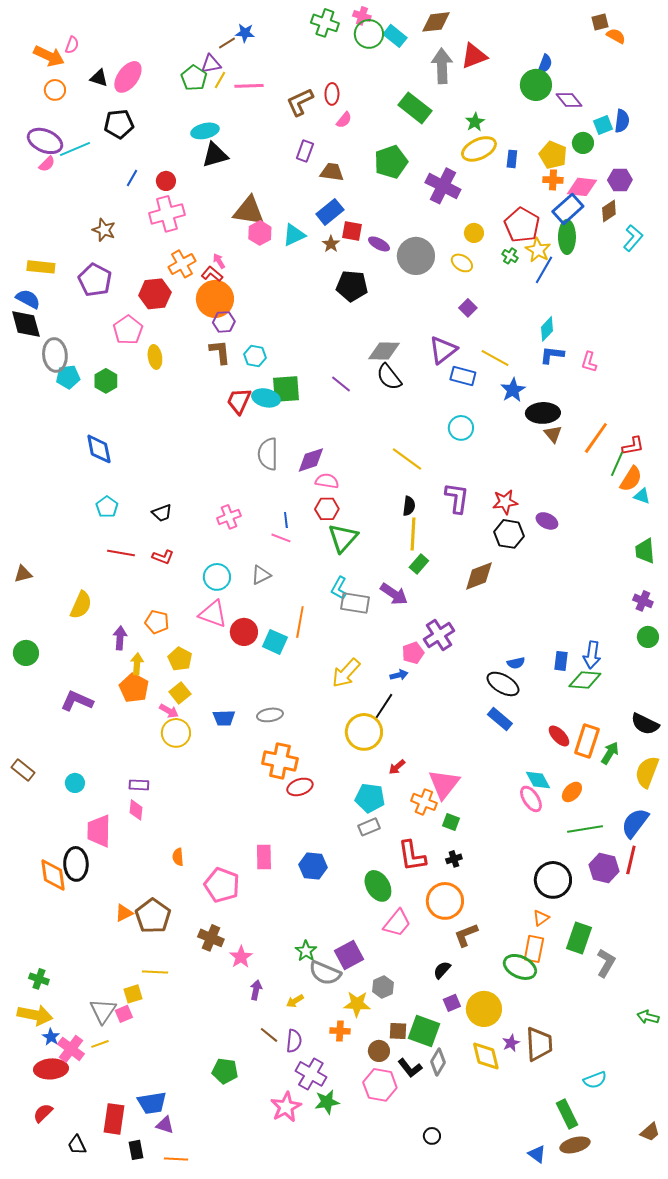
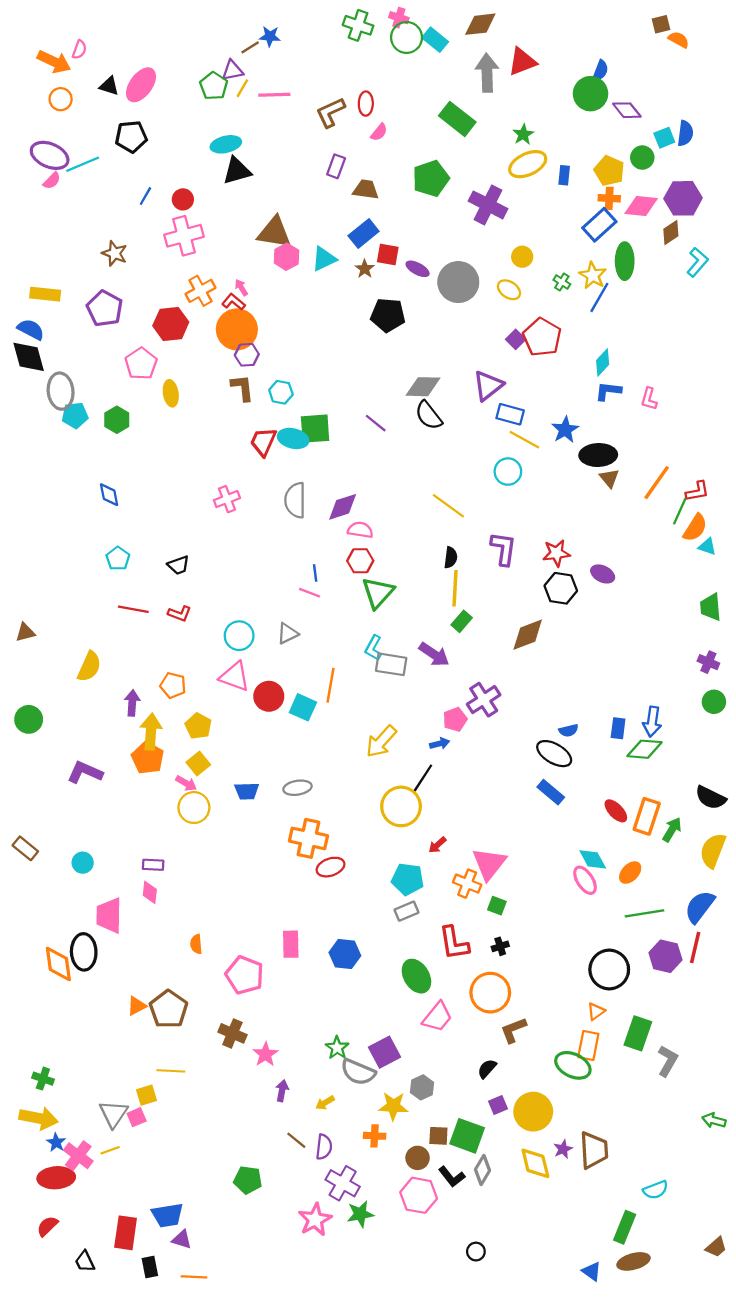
purple hexagon: (620, 180) -> (683, 198), size x1.4
blue rectangle: (568, 209) -> (599, 225), moved
red pentagon: (522, 225) -> (542, 337), moved
yellow line: (495, 358) -> (524, 440), moved
blue diamond: (99, 449) -> (109, 495), size x0.7
pink cross: (229, 517) -> (227, 499), moved
yellow arrow: (137, 664) -> (151, 732), size x1.5
green rectangle: (567, 1114) -> (625, 1227), turned 48

